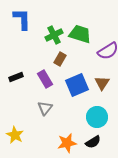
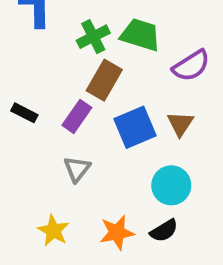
brown rectangle: (60, 59) -> (104, 80), size x1.5
black rectangle: (16, 77) -> (24, 113), turned 48
purple rectangle: (45, 79) -> (77, 116), turned 66
yellow star: (15, 135) -> (53, 231), moved

